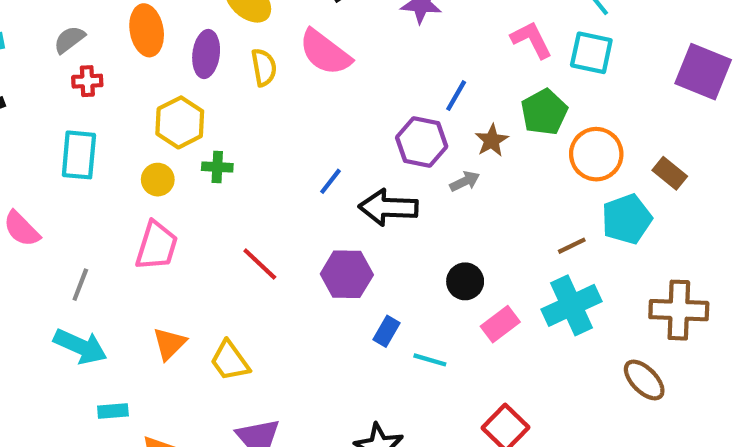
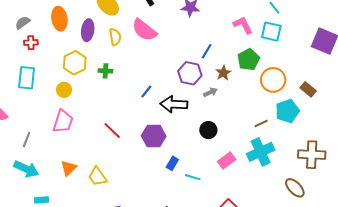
green cross: (217, 167) -> (105, 71), moved
black circle: (465, 281) -> (208, 130), moved

